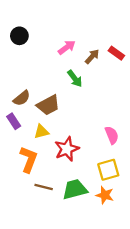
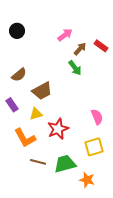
pink arrow: (67, 47) -> (65, 35), moved
green arrow: (75, 79) -> (75, 68), moved
brown semicircle: (22, 98) -> (19, 75), moved
orange L-shape: (29, 159) -> (25, 138), turned 130
orange star: (105, 195) -> (87, 180), moved

